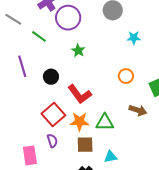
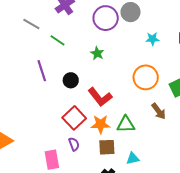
purple circle: (68, 18) -> (106, 18), moved
orange circle: (126, 76) -> (146, 77), size x1.6
brown arrow: (138, 110) -> (159, 111), turned 36

